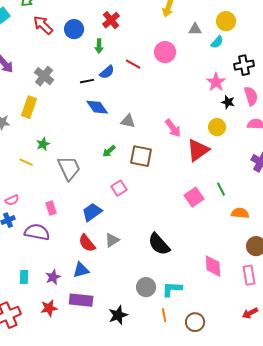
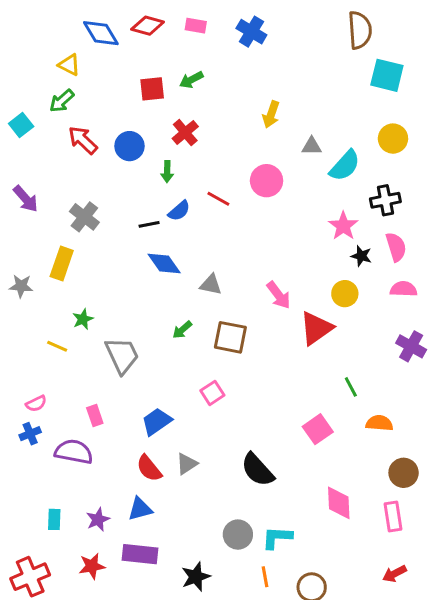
yellow circle: (226, 21) -> (393, 139), moved
cyan semicircle: (217, 42) -> (345, 166), size x1.6
pink square: (119, 188) -> (212, 393), moved
pink square: (194, 197) -> (318, 429), moved

